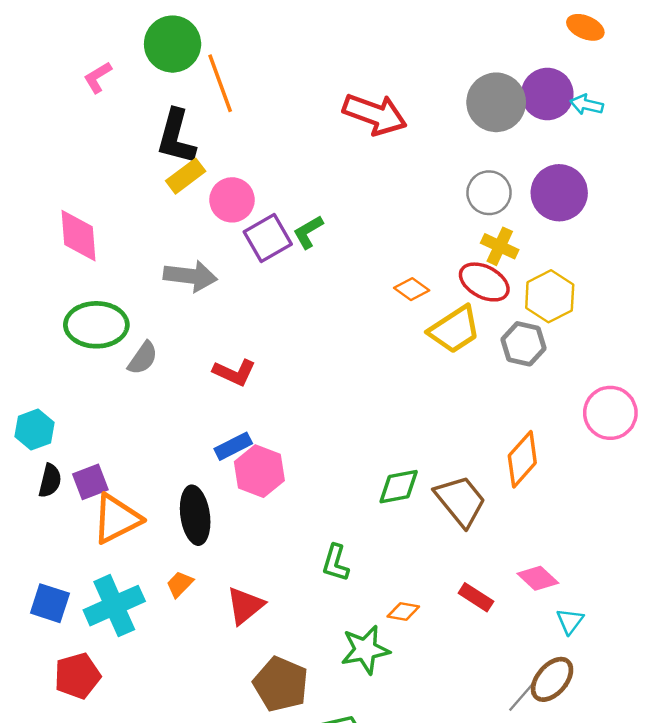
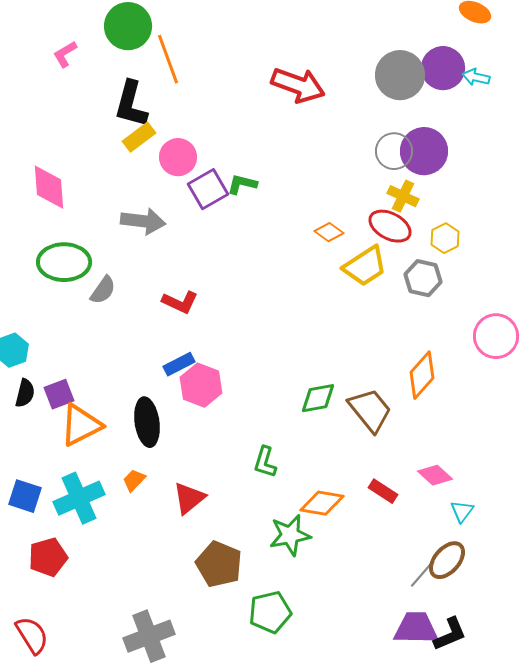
purple circle: (559, 193) -> (424, 151), moved
green L-shape: (308, 232) -> (242, 184), turned 44
yellow hexagon: (550, 296) -> (445, 238), size x0.7
orange diamond: (403, 612) -> (322, 503), size x1.6

